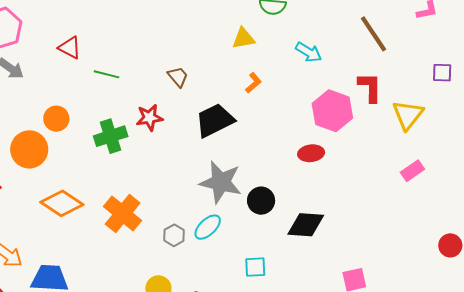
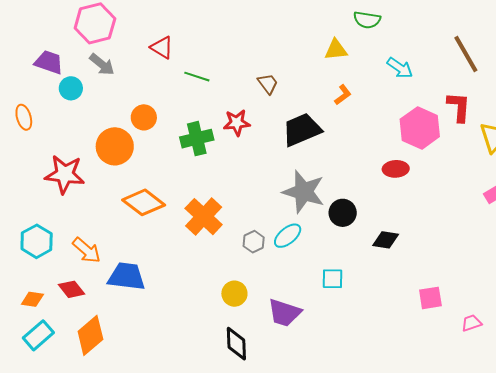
black diamond: (306, 225) -> (386, 240), size x0.7

